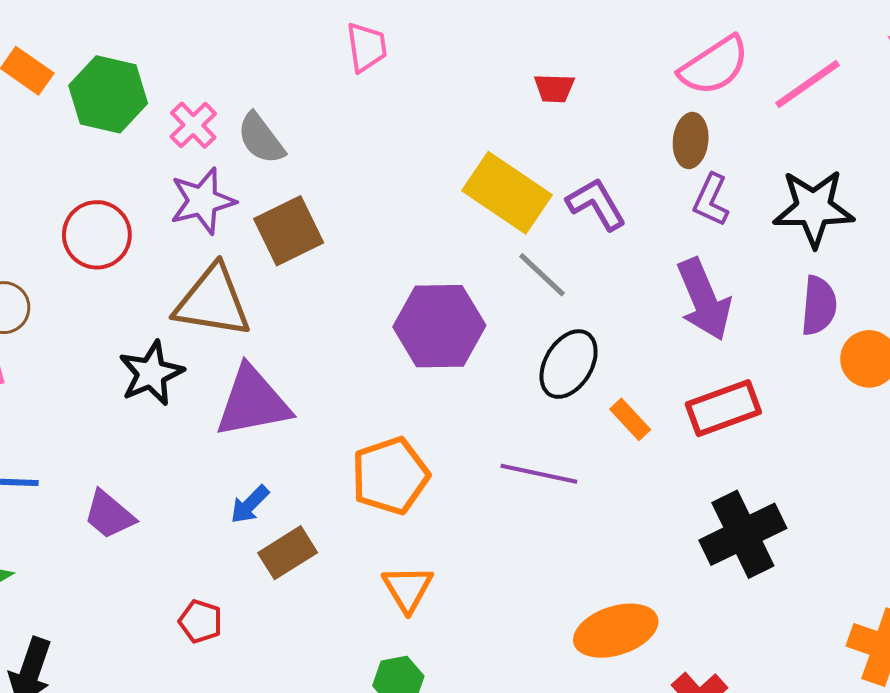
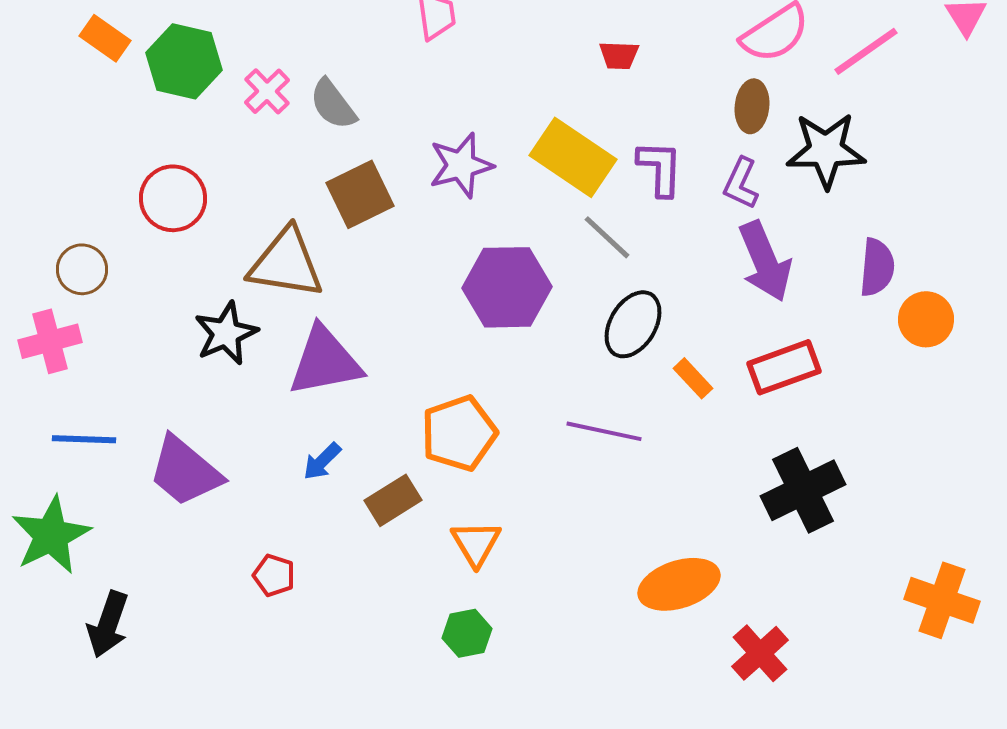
purple L-shape: (711, 200) -> (741, 183), moved
purple star: (202, 201) -> (461, 165), moved
purple L-shape: (596, 204) -> (660, 168), turned 32
black star: (814, 208) -> (826, 150), moved
purple trapezoid: (109, 515) -> (185, 471), size x1.5
brown rectangle: (288, 553) -> (393, 500), moved

